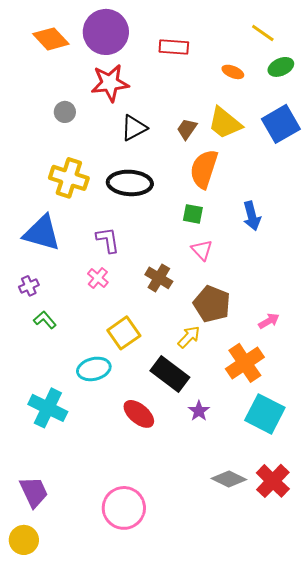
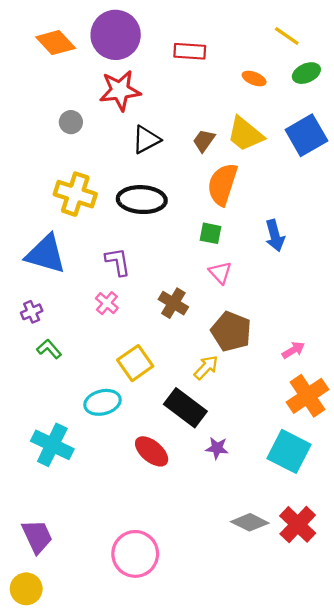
orange cross: (245, 363) -> (307, 396), moved
purple star: (199, 411) -> (217, 448), turned -30

